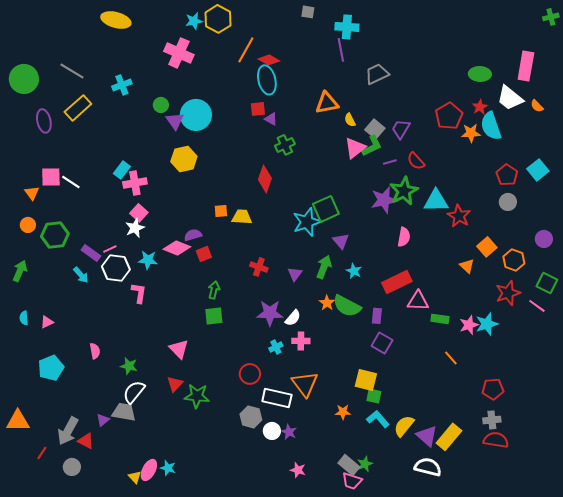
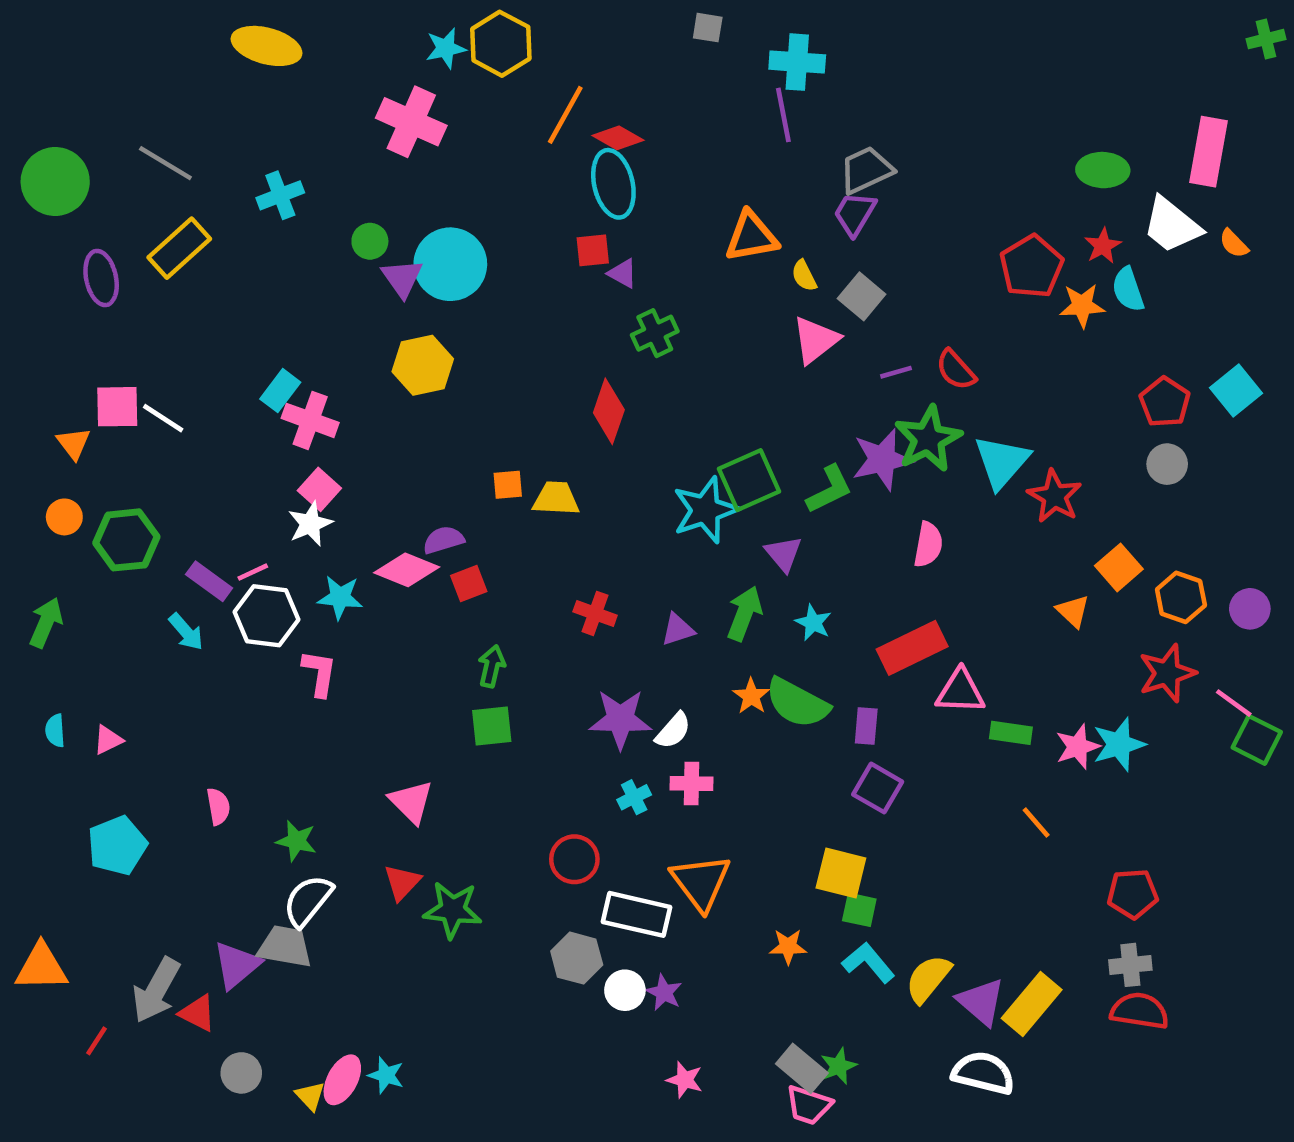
cyan semicircle: (491, 126) -> (1128, 289), size x0.7
purple trapezoid: (401, 129) -> (855, 214), moved
green L-shape: (372, 146) -> (829, 489), moved
pink cross: (135, 183) -> (310, 420), turned 30
cyan triangle: (436, 201) -> (1002, 462), turned -48
purple circle: (544, 239) -> (1250, 609), moved
purple triangle: (295, 274) -> (678, 630), turned 35
green square: (547, 283) -> (1257, 740), moved
purple triangle: (103, 420) -> (237, 965), size x1.6
gray circle: (72, 467) -> (241, 1073), moved

